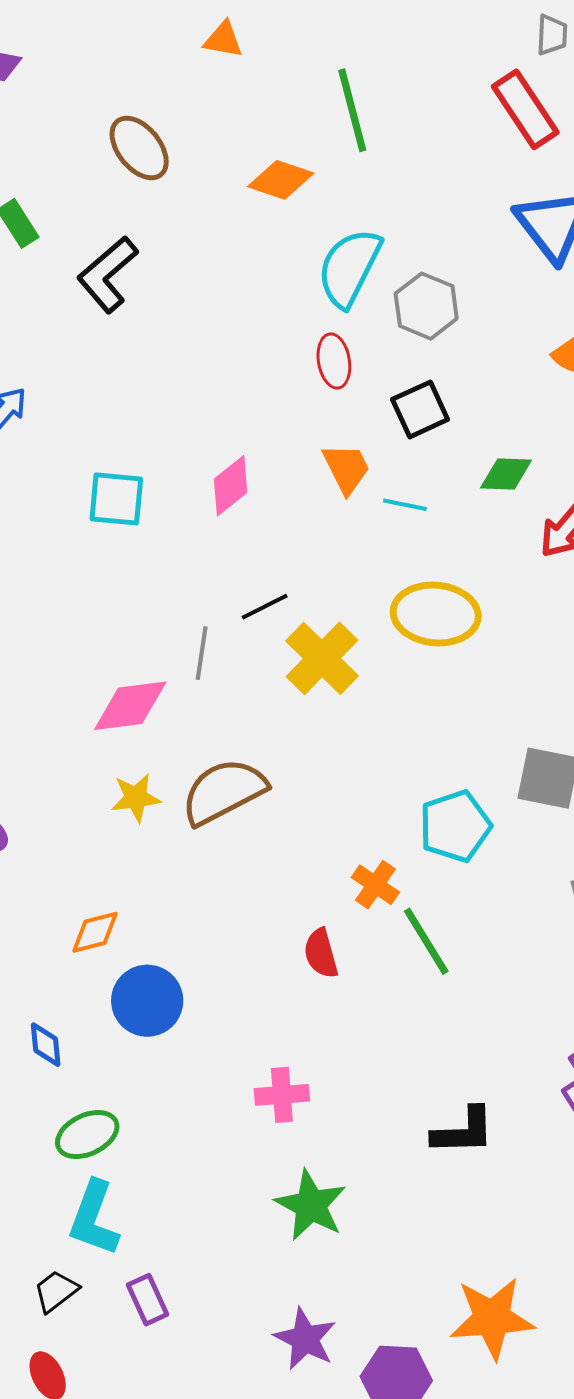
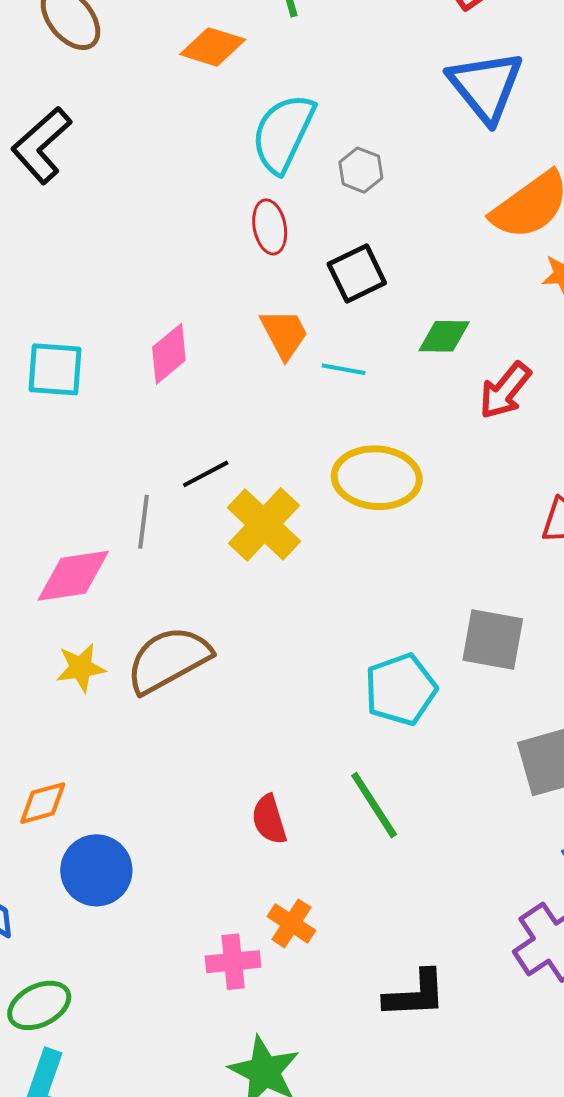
gray hexagon: (426, 306) -> (361, 170), size x0.7
orange cross: (375, 885) -> (291, 923), moved

